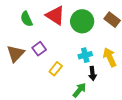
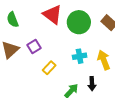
green semicircle: (26, 19) -> (13, 20), moved
black arrow: (92, 73) -> (92, 84), moved

